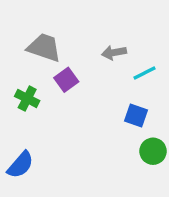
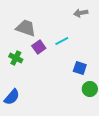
gray arrow: (114, 53) -> (81, 13), moved
cyan line: (145, 73) -> (62, 41), moved

